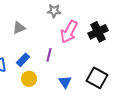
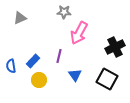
gray triangle: (19, 28) -> (20, 18), moved
black cross: (98, 32) -> (115, 47), moved
blue triangle: (65, 82) -> (75, 75), moved

